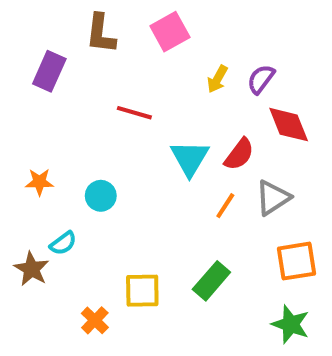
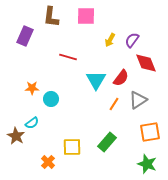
pink square: (170, 32) -> (86, 16), turned 30
orange star: (39, 182) -> (32, 88), moved

